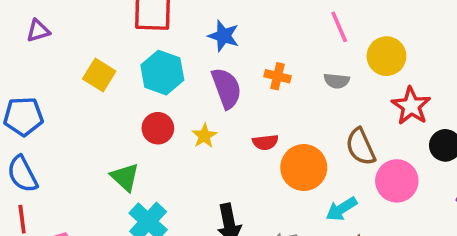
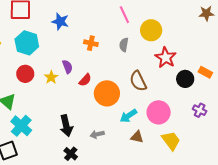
gray semicircle: (337, 81) -> (124, 45), turned 96
purple semicircle: (226, 88) -> (67, 67), moved, size x0.6
red semicircle: (265, 142) -> (85, 80), turned -40
pink circle: (397, 181) -> (159, 112), moved

